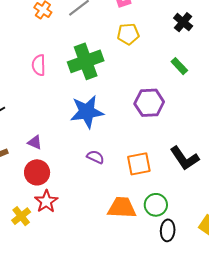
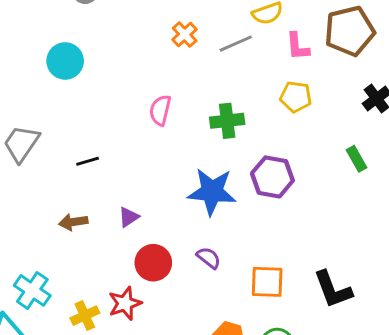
green cross: (86, 61) -> (227, 121), size x0.7
purple hexagon: (149, 103) -> (272, 177), moved
purple triangle: (35, 142) -> (129, 217), turned 49
red circle: (37, 172) -> (153, 263), moved

